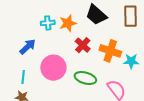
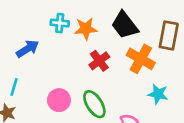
orange cross: (110, 51) -> (141, 59), moved
pink circle: (53, 68) -> (59, 100), moved, size x0.7
green ellipse: (85, 78) -> (94, 104), turned 30

